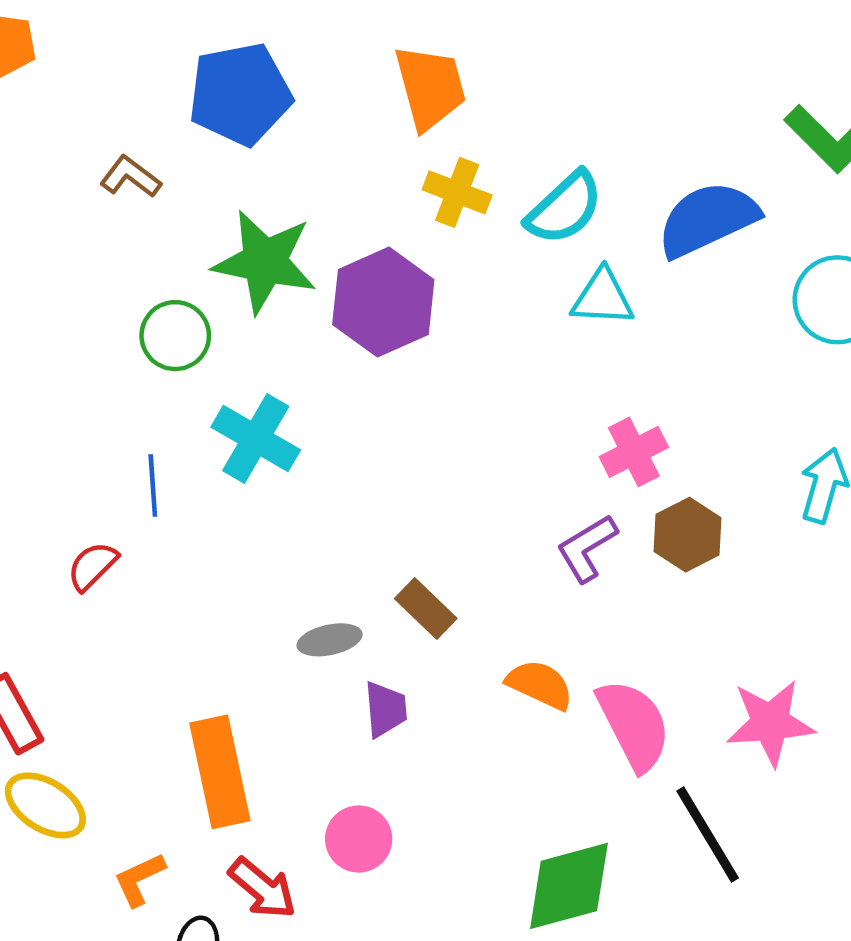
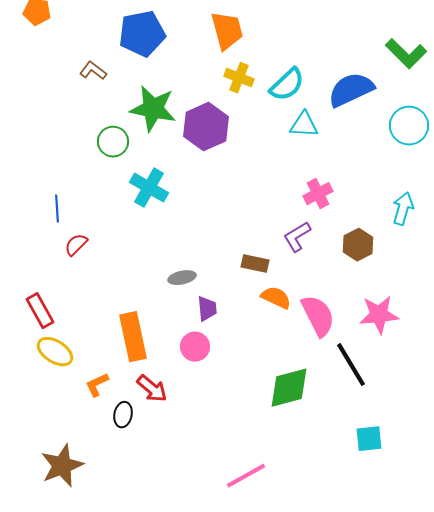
blue line: (153, 485) -> (57, 209), moved
brown hexagon: (688, 535) -> (358, 245), moved
brown rectangle: (426, 609) -> (255, 264), moved, turned -32
pink circle: (359, 839) -> (195, 347), moved

